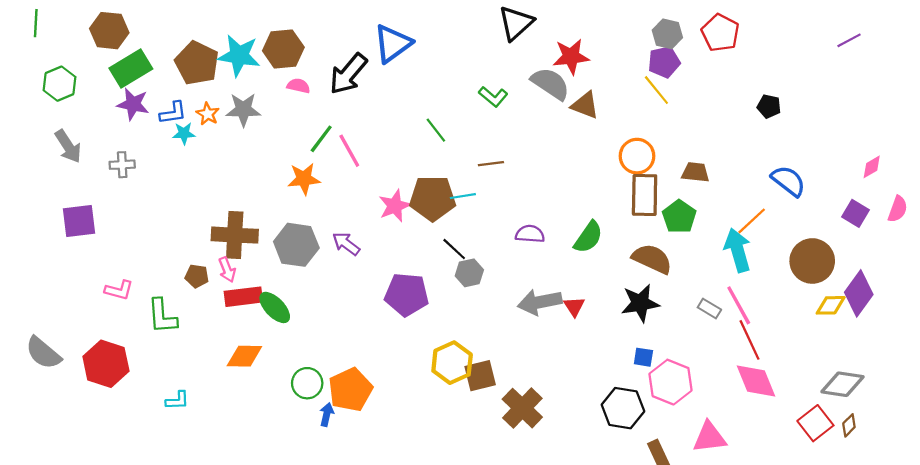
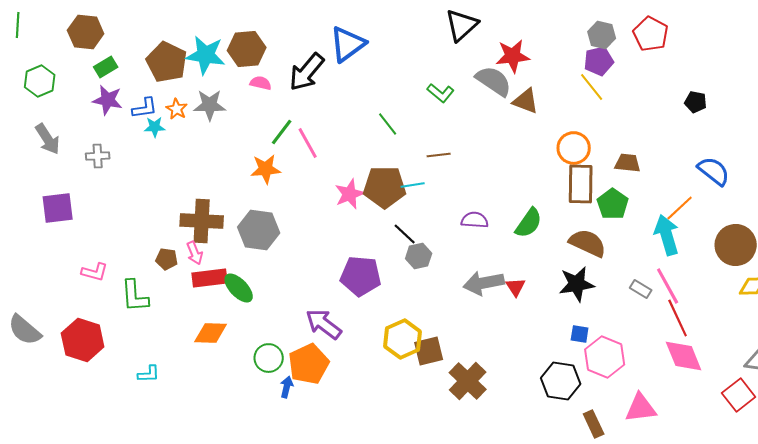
green rectangle: (131, 68) -> (106, 67), size x0.6
purple arrow: (346, 244) -> (324, 324), moved, size x1.4

